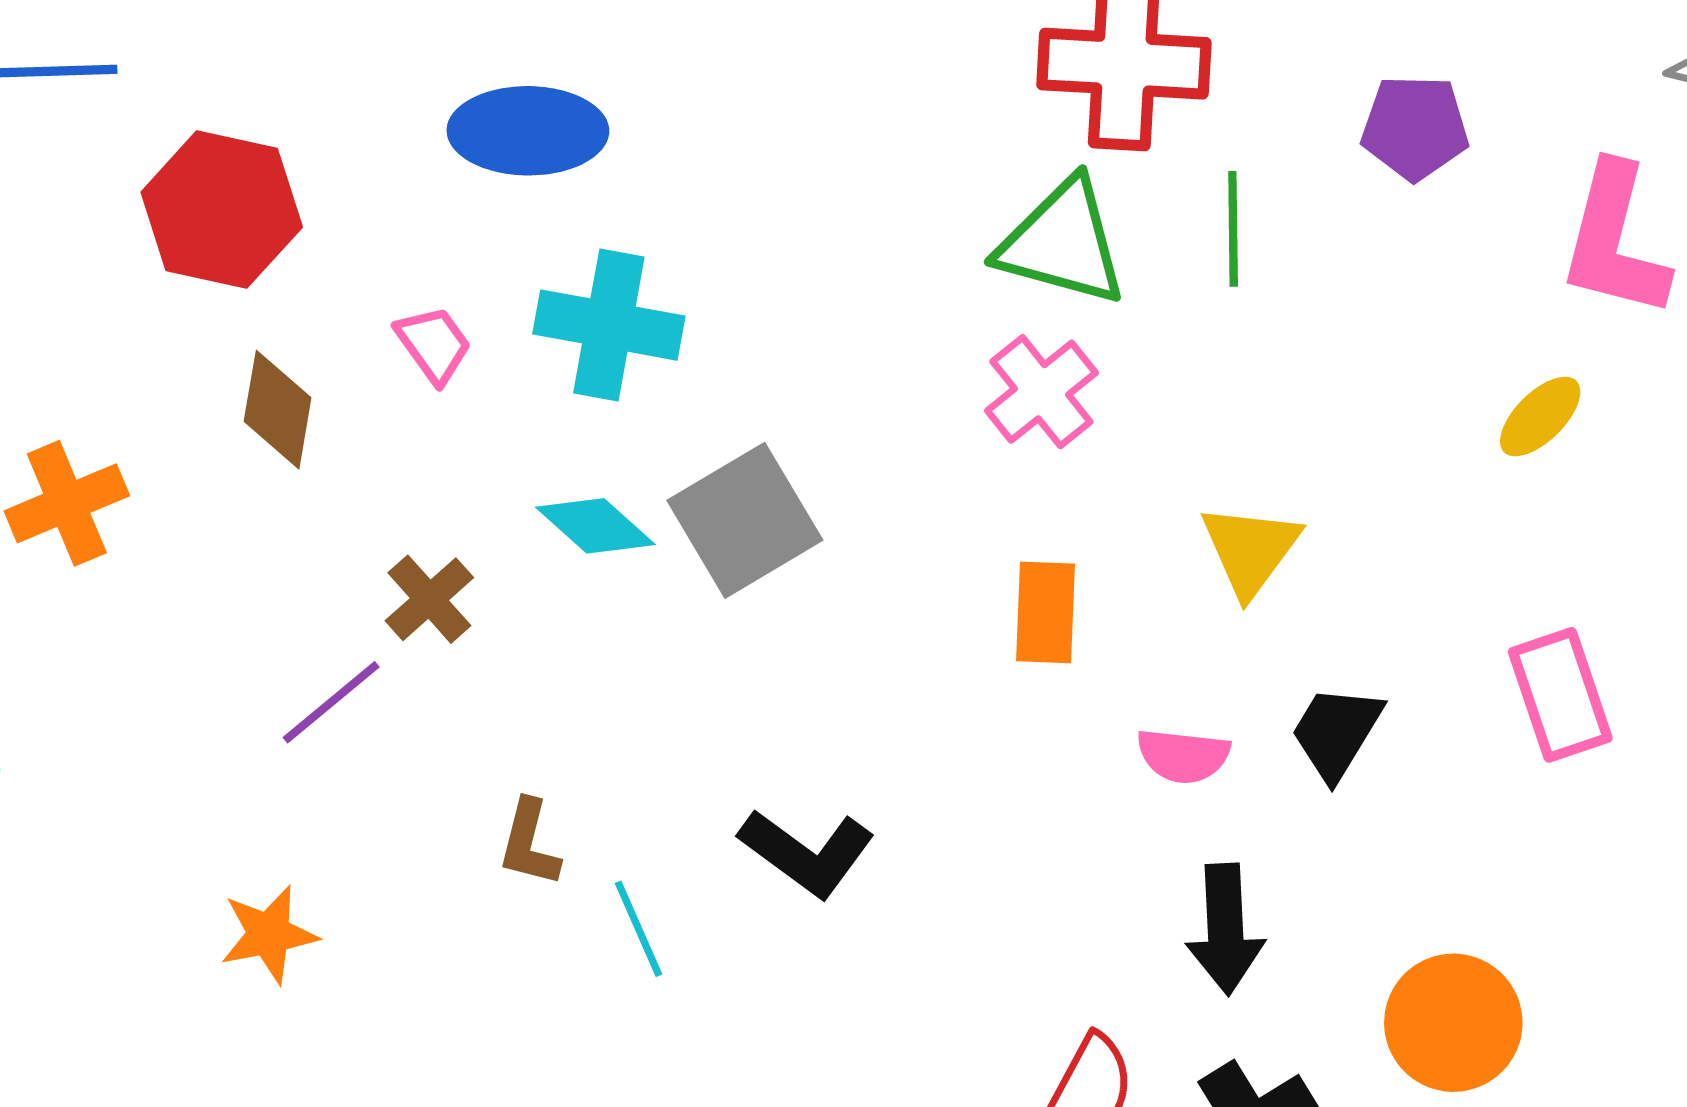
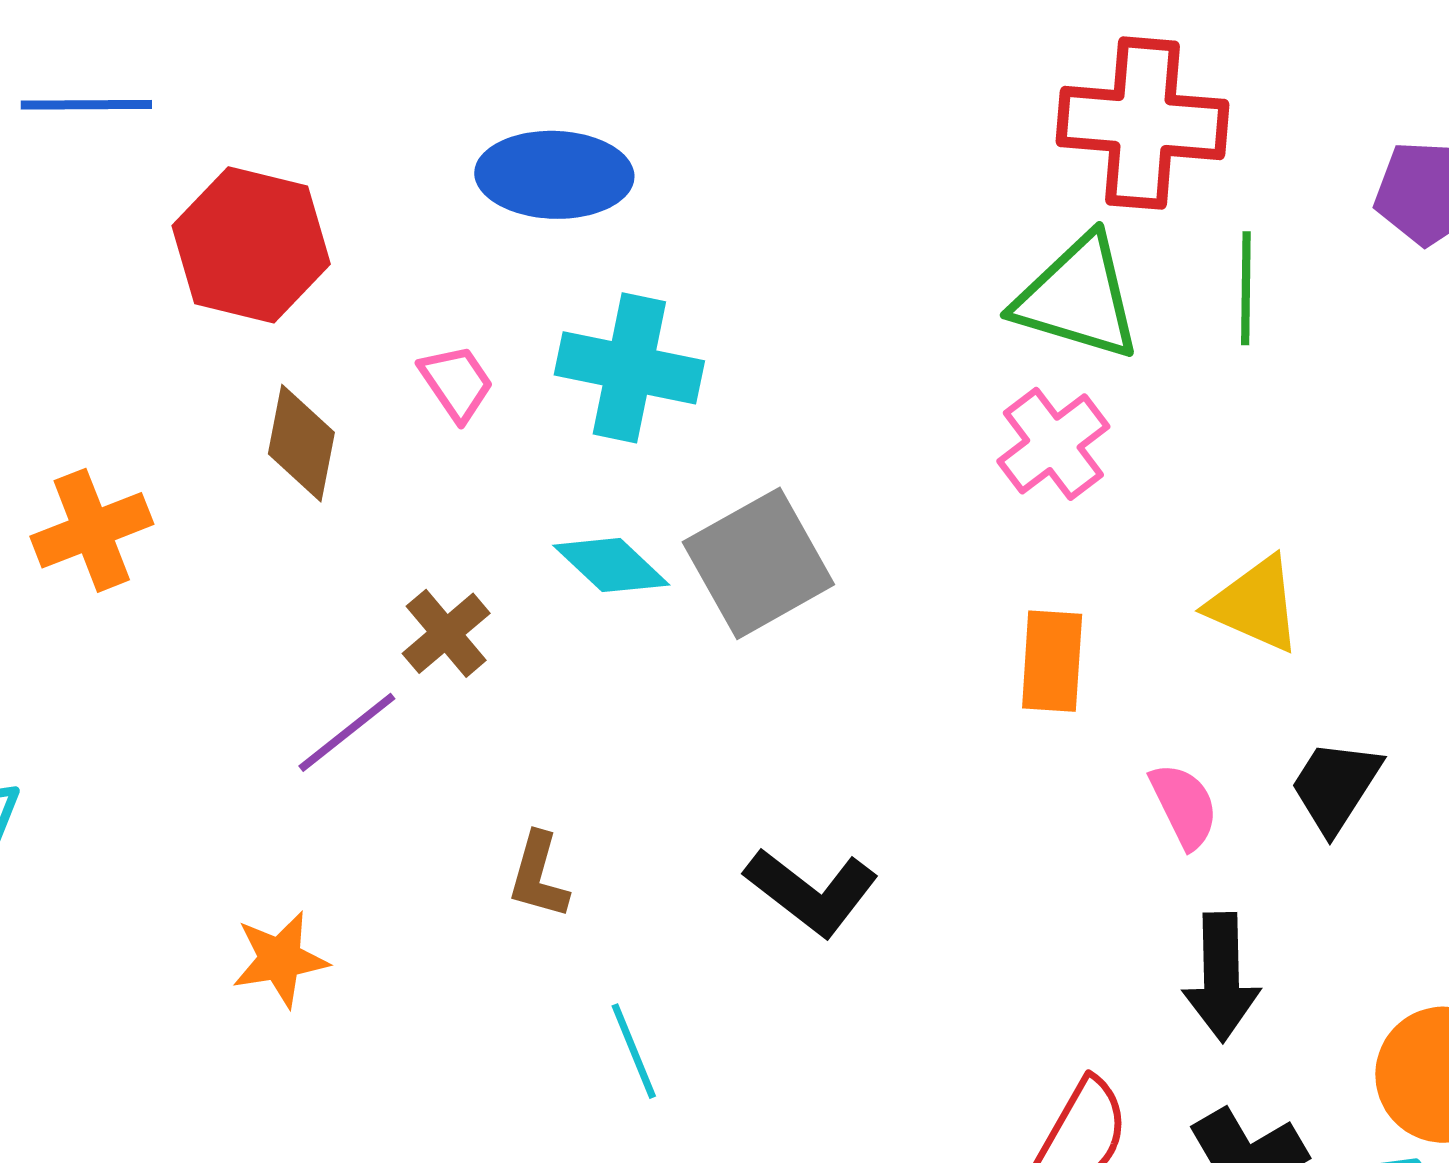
yellow triangle: (1250, 550) -> (1255, 604), turned -44
pink semicircle: (1183, 756) -> (1184, 806), turned -124
cyan line: (639, 929) -> (634, 1051), moved

